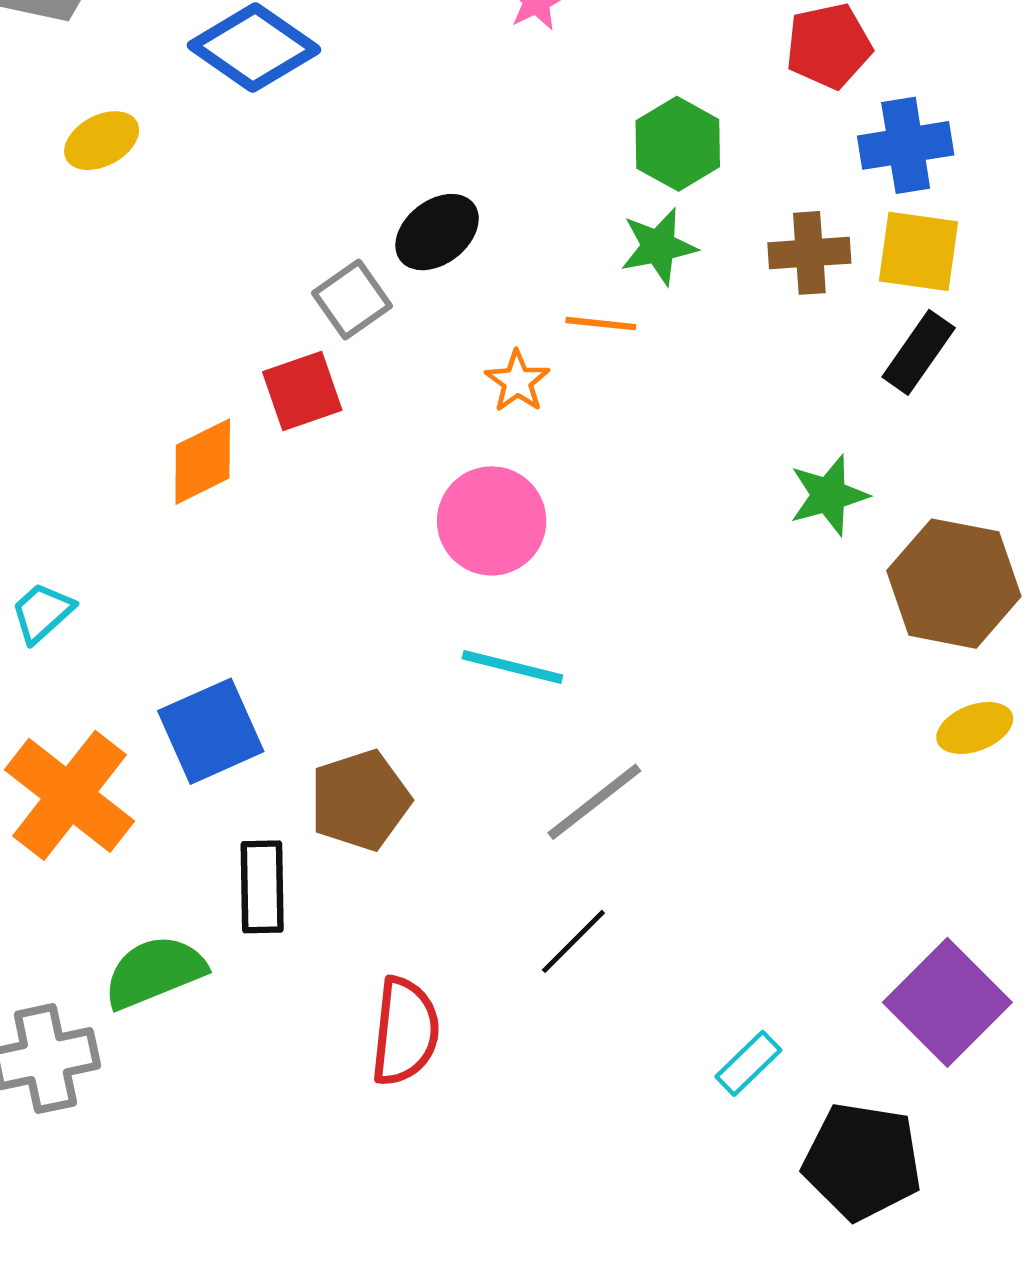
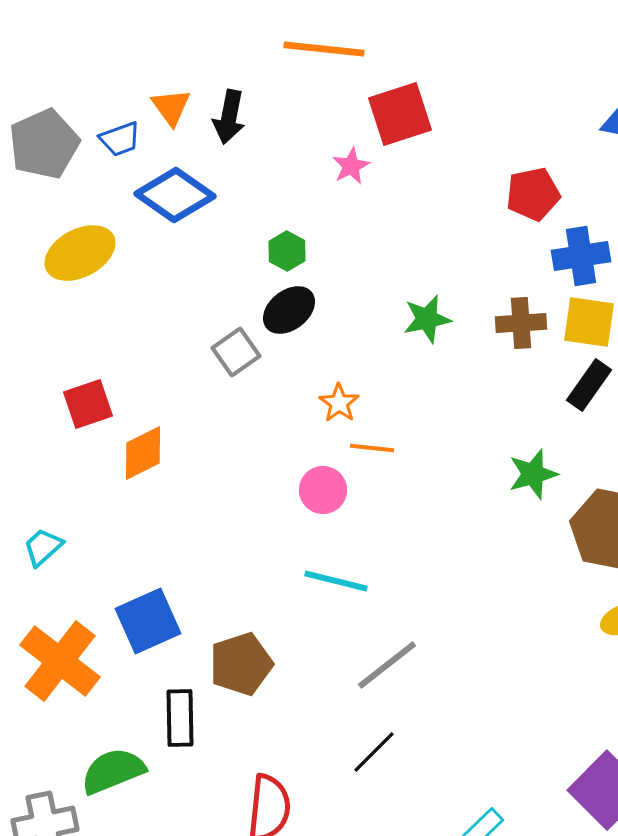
yellow ellipse: (102, 141) -> (80, 253), size x1.5
green hexagon: (678, 144) -> (287, 251), moved, size x0.7
orange line: (601, 324) -> (372, 448), moved
red square: (302, 391) -> (88, 404), moved
pink circle: (492, 521) -> (323, 490), size x0.7

